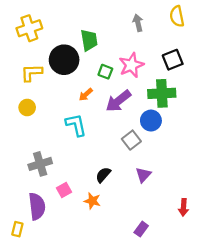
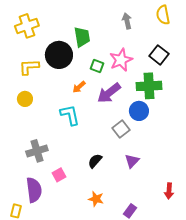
black square: (173, 60) -> (159, 55), turned -30
orange star: (92, 201) -> (96, 199), moved

